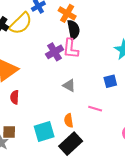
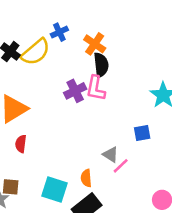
gray triangle: (69, 86) -> (111, 155), moved
pink line: (95, 109) -> (121, 166), turned -64
cyan square: (44, 132) -> (55, 190), turned 30

